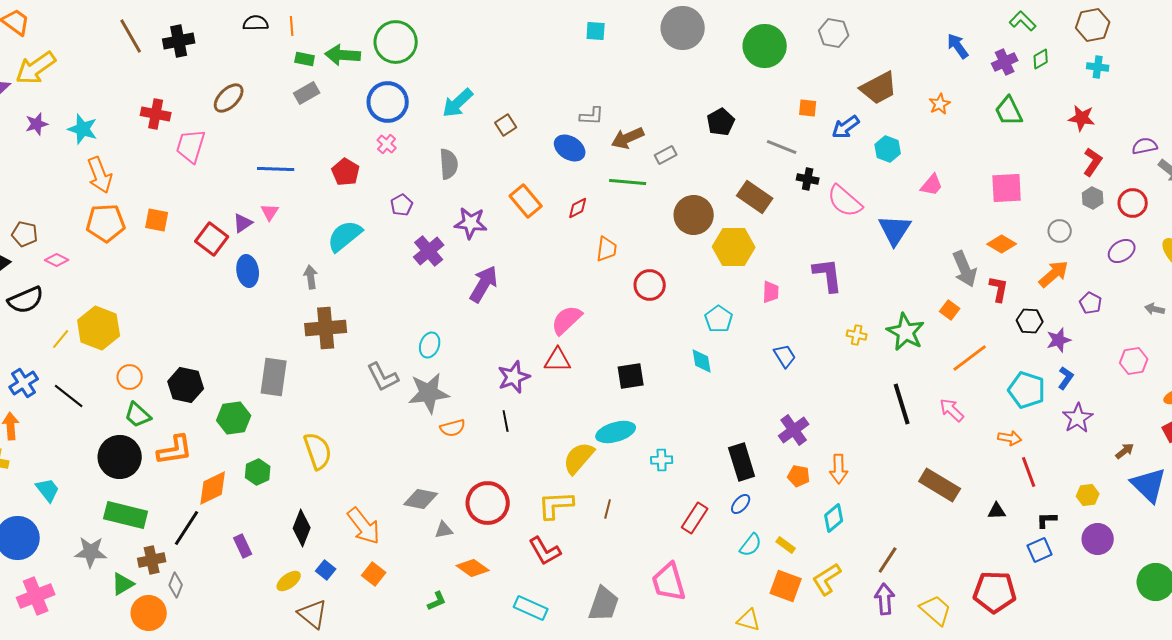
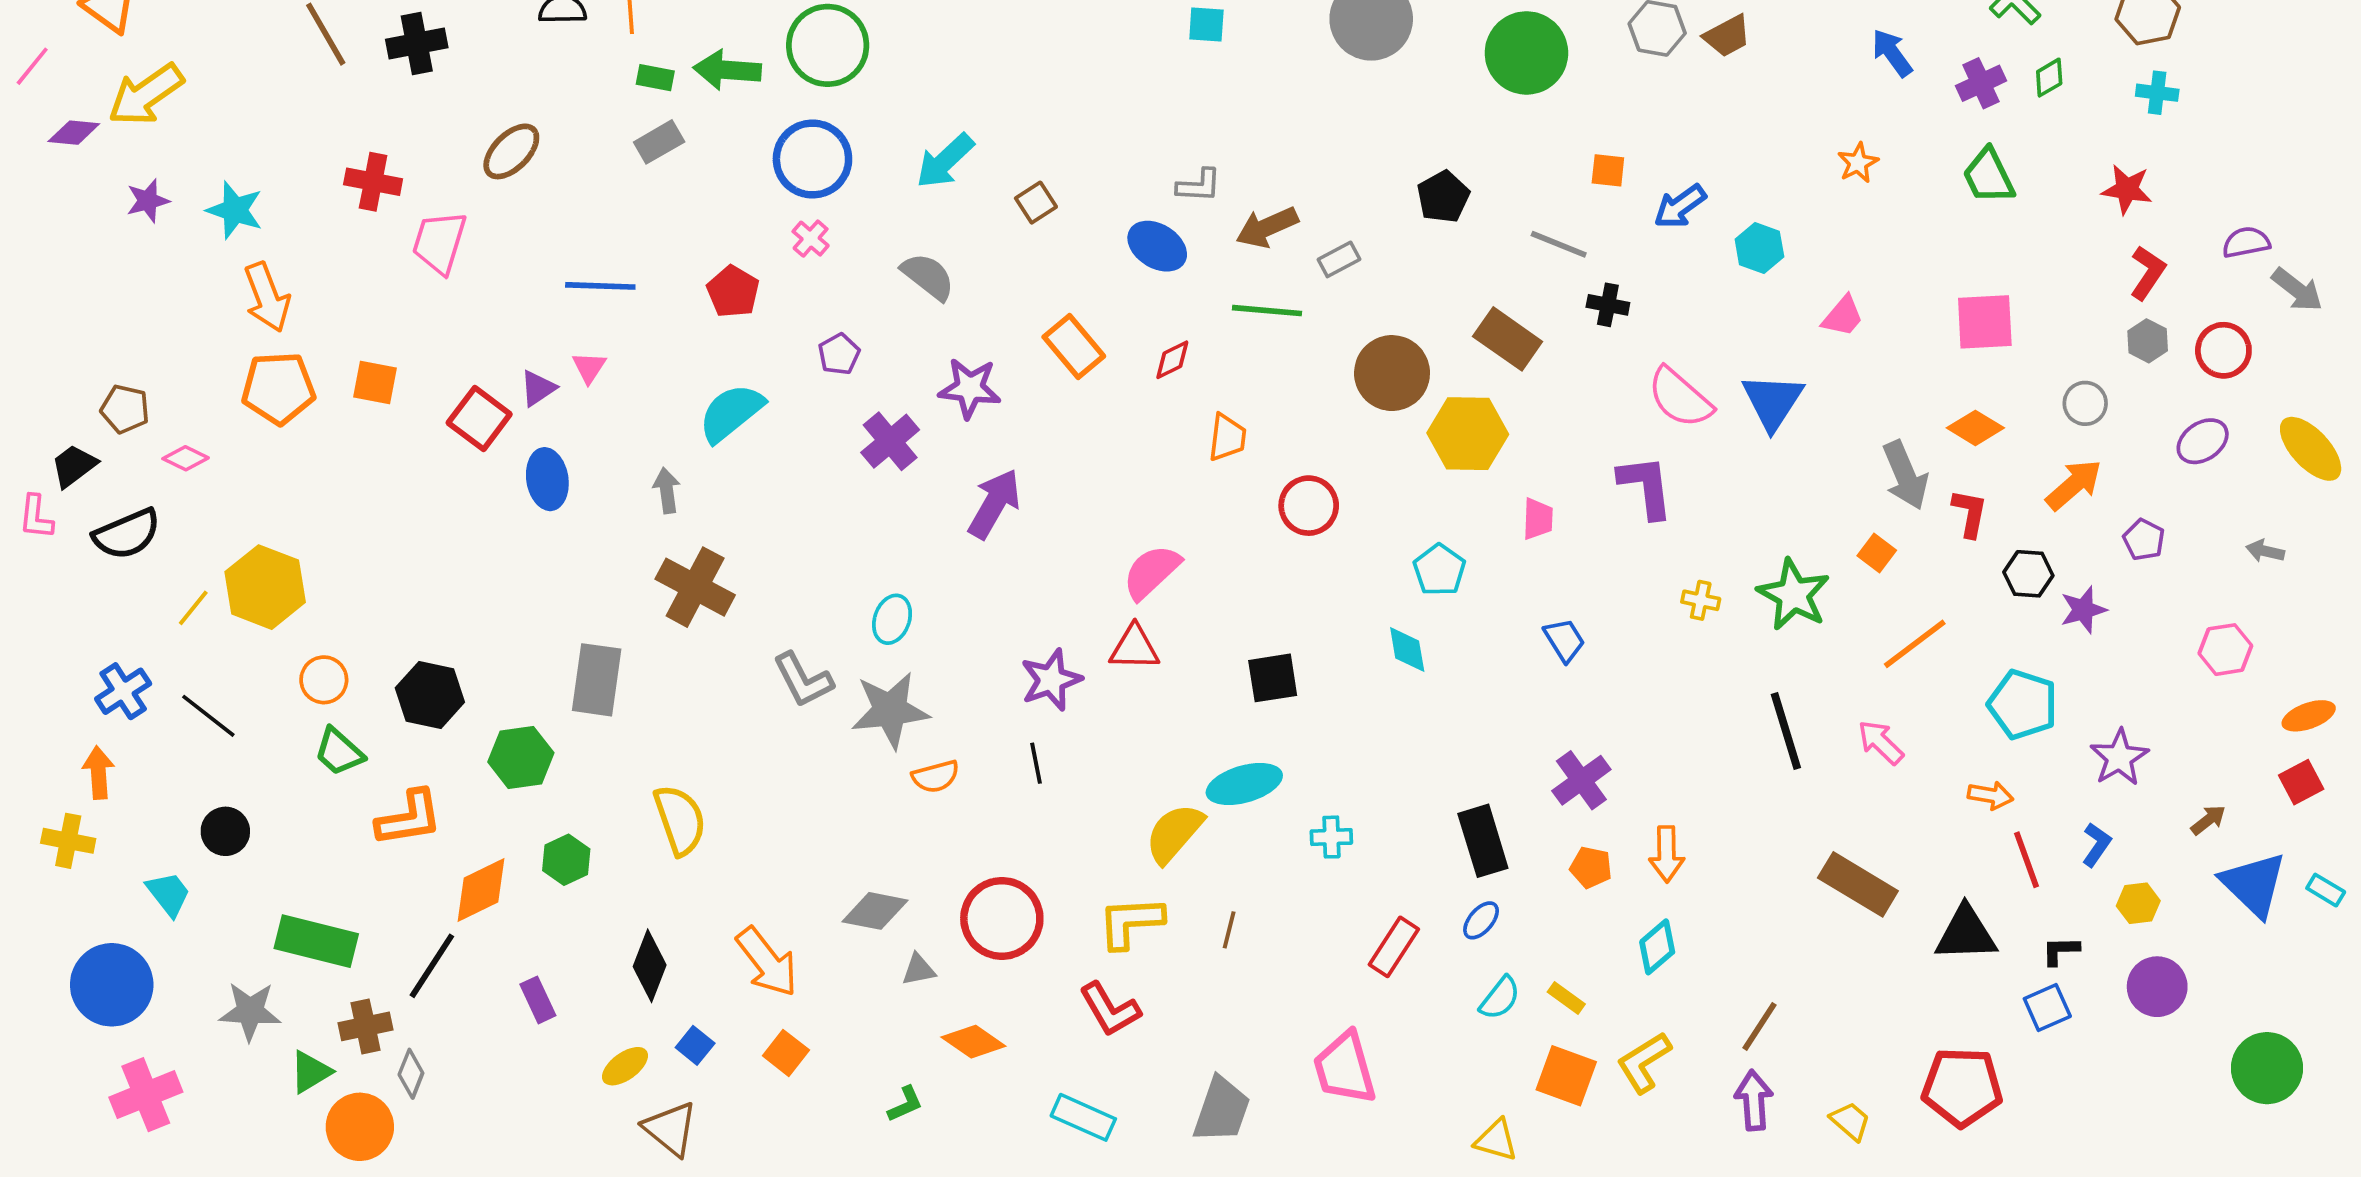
brown trapezoid: (879, 88) -> (1727, 36), moved, size x0.7
gray semicircle: (449, 164) -> (928, 276), turned -48
pink semicircle: (845, 201) -> (1680, 398), moved
brown cross: (326, 328) -> (695, 587), turned 33
blue L-shape: (1066, 378) -> (2097, 845), moved
black circle: (120, 457) -> (225, 831), moved, size x0.6
black triangle: (997, 511) -> (1966, 934), size x1.8
yellow trapezoid: (936, 610) -> (1850, 1121), size x0.7

